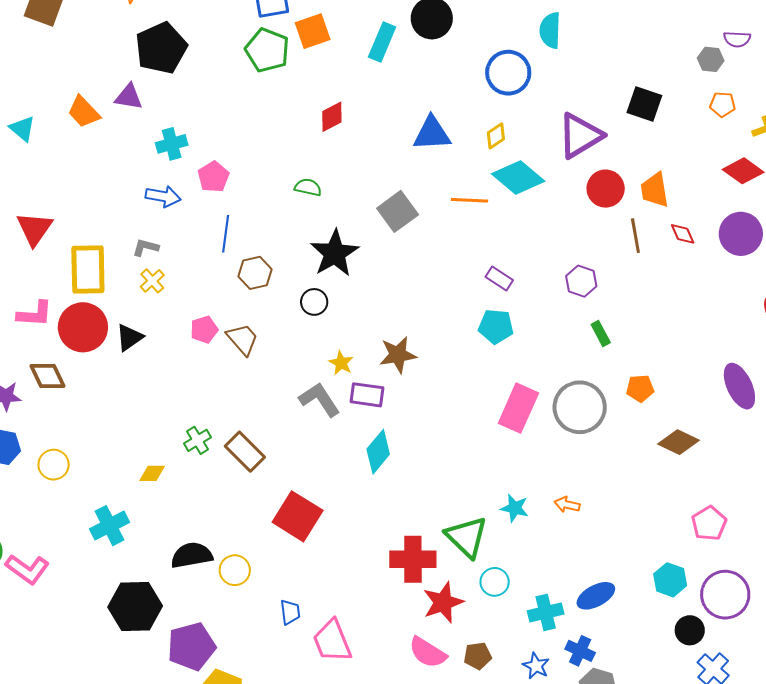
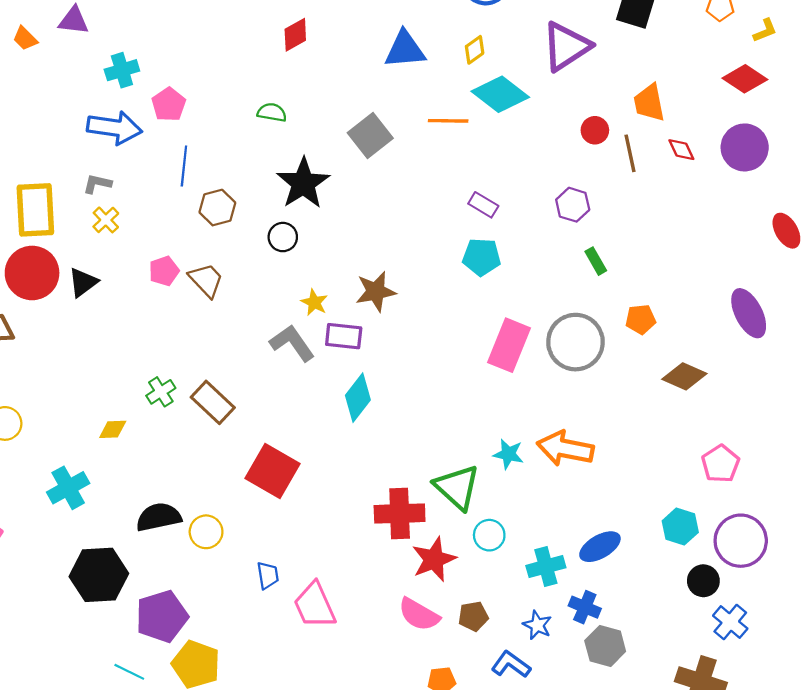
orange trapezoid: (84, 112) -> (25, 38), size x0.7
red circle: (606, 189) -> (595, 130), moved, size x0.7
blue arrow: (163, 196) -> (114, 128), size x1.4
orange arrow: (567, 505) -> (565, 448), size x2.0

